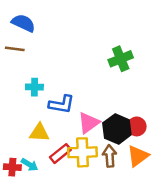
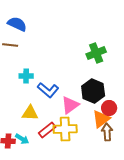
blue L-shape: (62, 104) -> (48, 90), turned 30
black hexagon: (117, 129) -> (93, 91), moved
brown arrow: (110, 156) -> (107, 132), moved
orange triangle: (138, 156) -> (101, 119), moved

